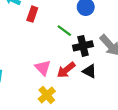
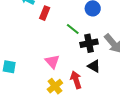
red arrow: (66, 70) -> (76, 80), moved, turned 108

